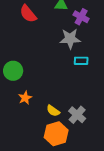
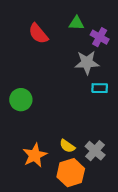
orange star: (25, 98) -> (35, 155), moved, size x1.5

